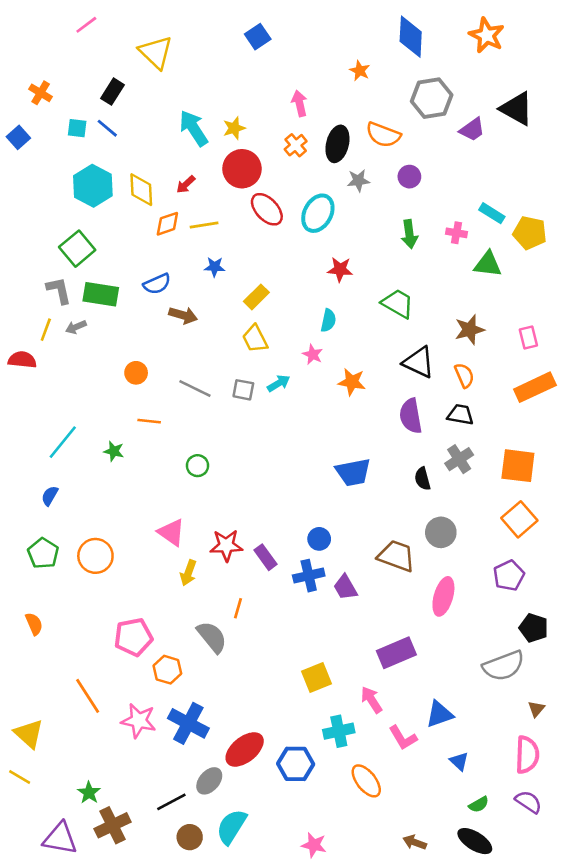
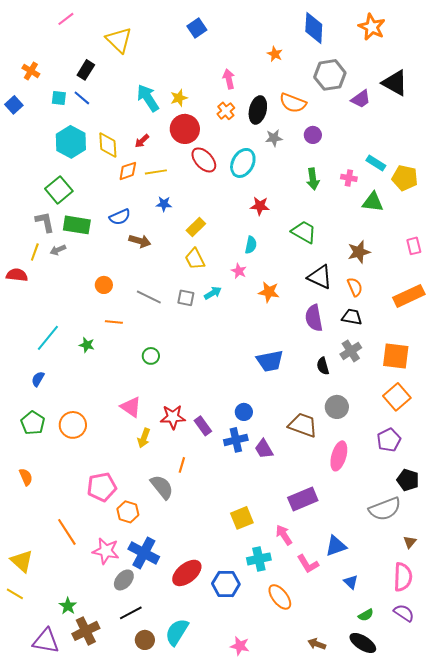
pink rectangle: (528, 337) -> (414, 246), moved
gray ellipse: (209, 781) -> (124, 580), moved

